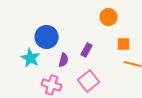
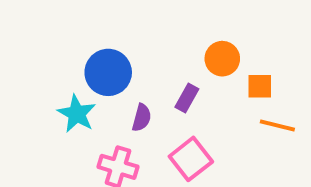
orange circle: (109, 17) -> (222, 59), moved

